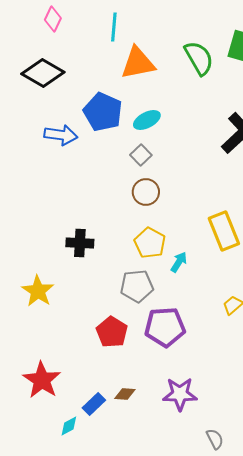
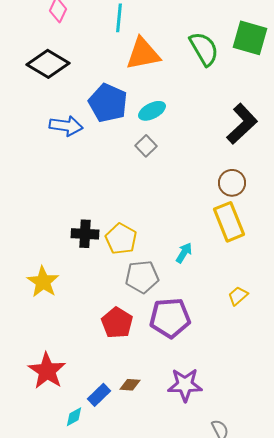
brown circle: (146, 192) -> (232, 183), moved
yellow pentagon: (150, 243) -> (121, 239), moved

